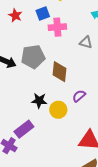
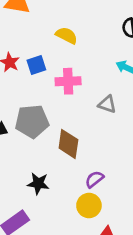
blue square: (43, 13) -> (36, 65), moved
yellow circle: (58, 110) -> (89, 205), moved

